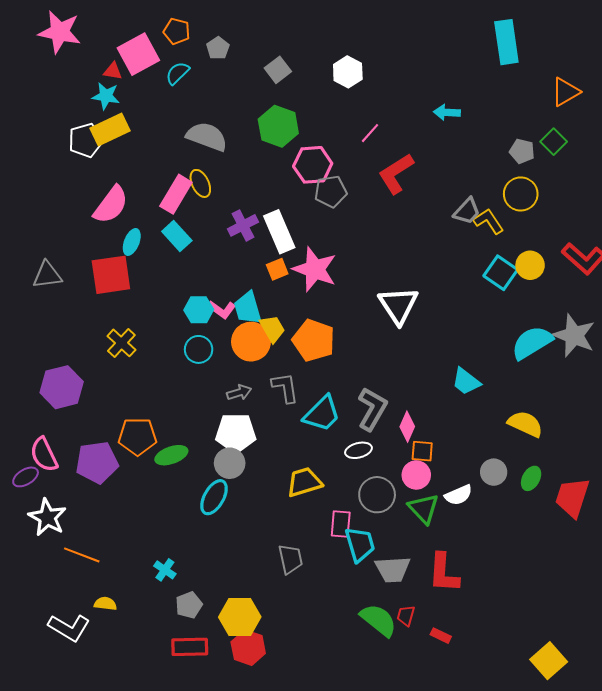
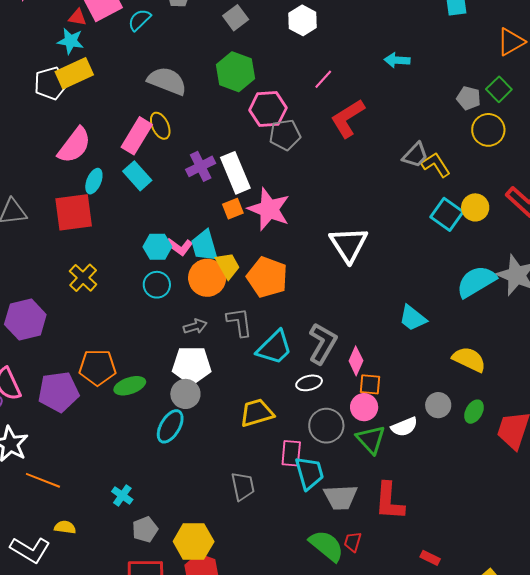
yellow circle: (521, 194) -> (488, 130), moved
red rectangle: (441, 636) -> (430, 558), moved

